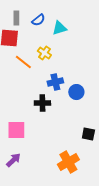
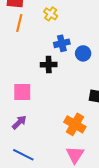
orange line: (23, 62) -> (19, 23), moved, turned 66
orange cross: (68, 162) -> (75, 124), turned -30

